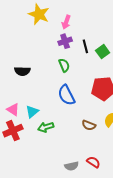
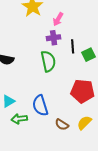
green semicircle: (64, 65) -> (48, 61), size x1.5
blue semicircle: (66, 95) -> (40, 106), moved

